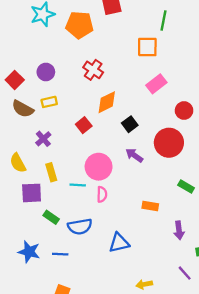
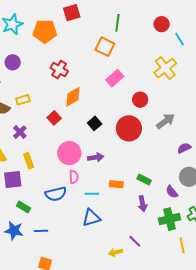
orange square: (147, 47) -> (105, 47), turned 30
purple circle: (46, 72) -> (13, 62), moved
black square: (130, 124) -> (95, 123), moved
purple arrow: (134, 155) -> (96, 157), moved, turned 140
cyan line: (78, 185) -> (92, 194), moved
green rectangle: (186, 187) -> (144, 180), moved
green rectangle: (51, 217) -> (23, 207), moved
blue semicircle: (80, 227) -> (56, 194), moved
purple line: (185, 273) -> (135, 241), moved

